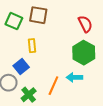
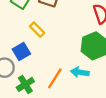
yellow rectangle: (32, 46) -> (37, 30), turned -48

